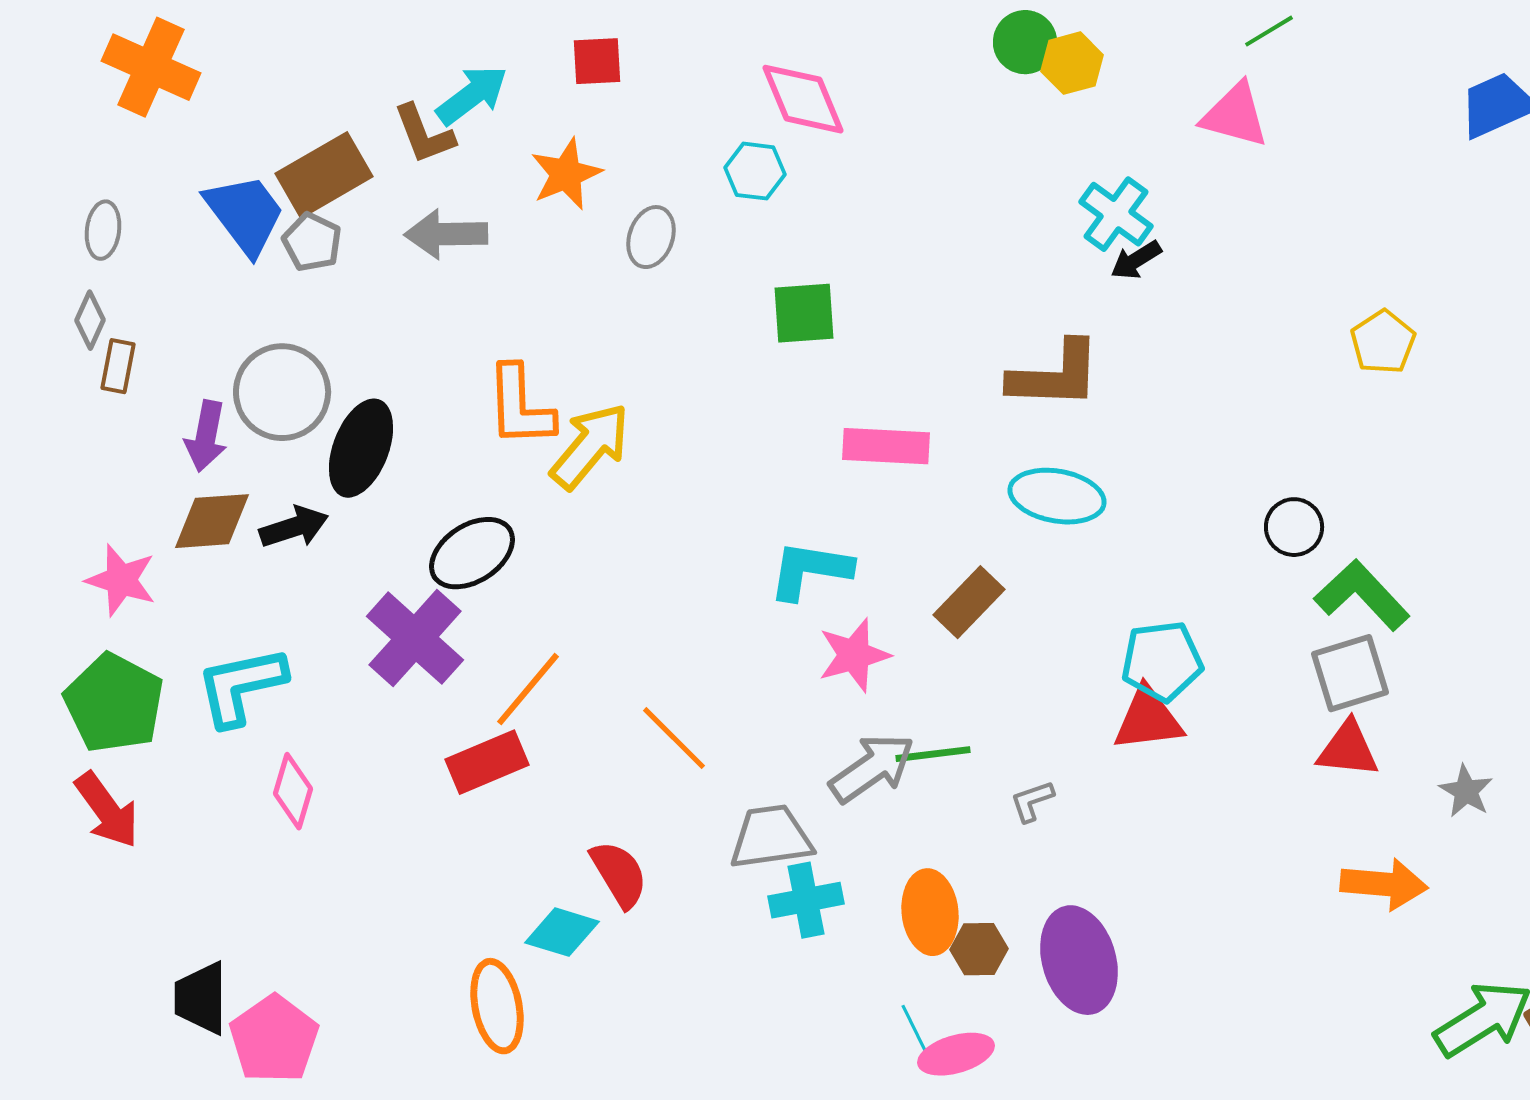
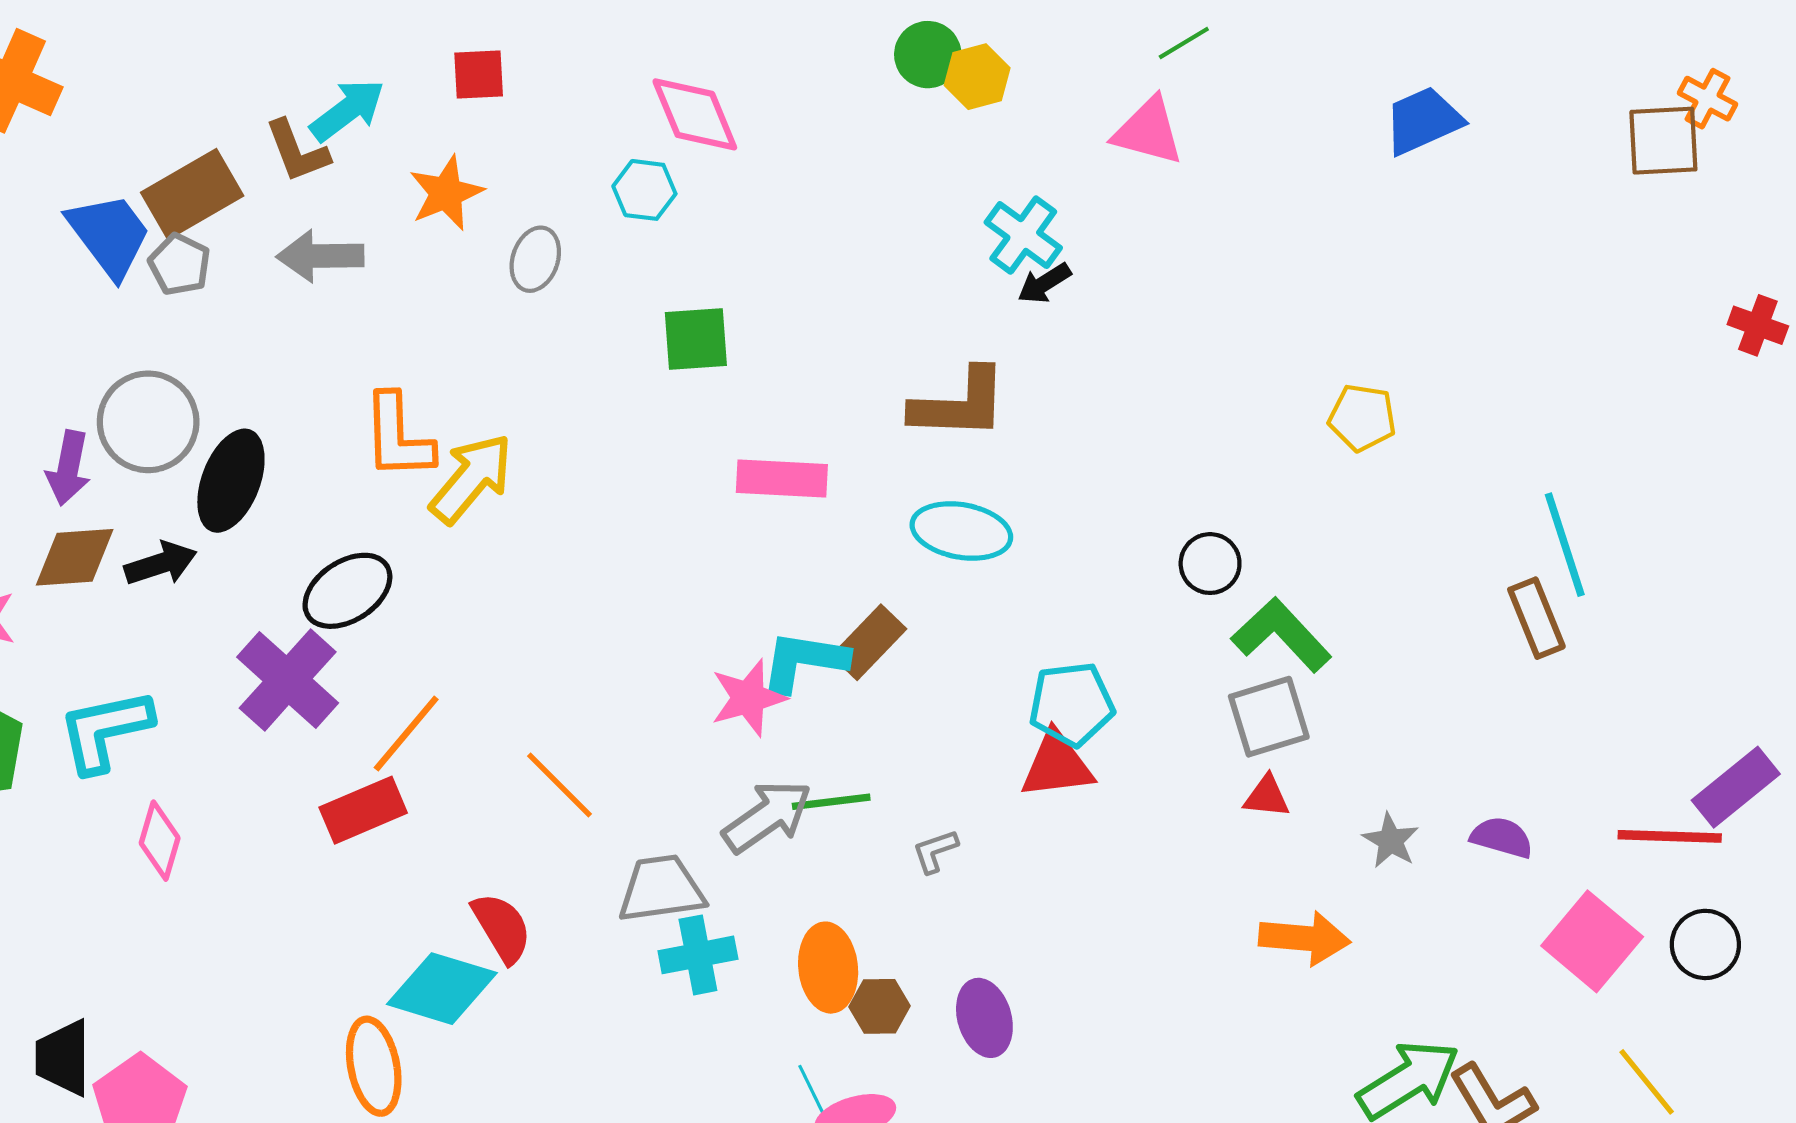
yellow pentagon: (1383, 342) -> (1362, 418), moved, turned -30
cyan L-shape: (810, 570) -> (804, 661), moved
red triangle: (1348, 749) -> (1267, 796), size x0.7
cyan diamond: (562, 932) -> (442, 989), size x1.4
purple ellipse: (1079, 960) -> (984, 1018), size x0.7

